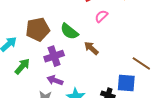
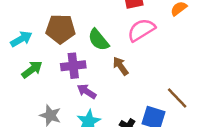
pink semicircle: (101, 16) -> (141, 30), size x1.6
purple arrow: (55, 80) -> (87, 91), moved

